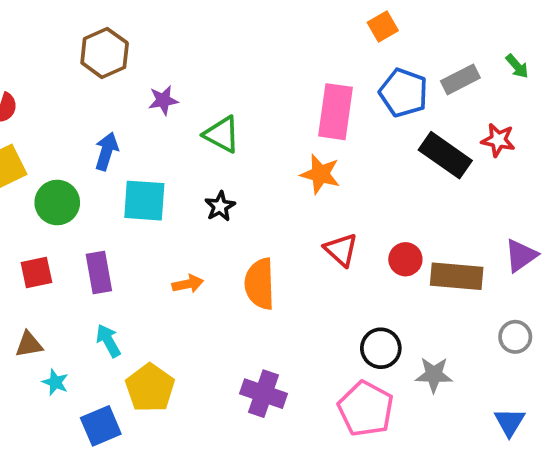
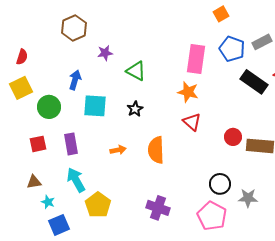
red triangle: (341, 250) -> (192, 122), moved
cyan arrow: (108, 341) -> (76, 180), size x1.4
blue square: (101, 426) -> (59, 225), moved

